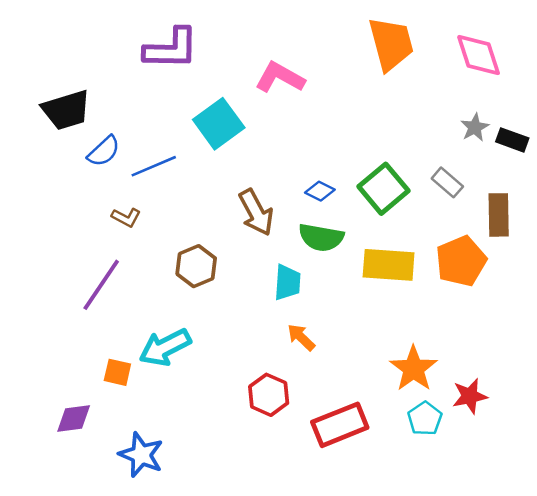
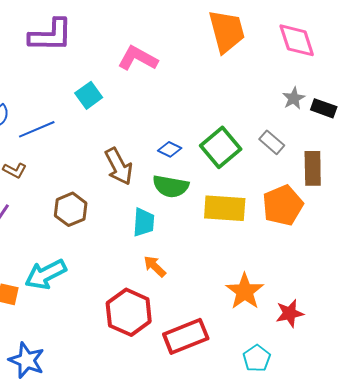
cyan square: (219, 124) -> (89, 95), size x0.7
red hexagon: (269, 395) -> (129, 312), size x1.4
cyan pentagon: (425, 419) -> (257, 358), moved

